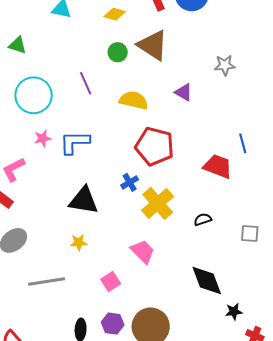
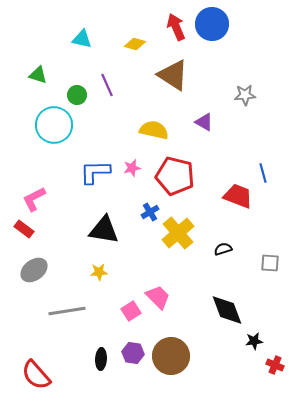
green circle: (118, 52) -> (77, 95), moved
purple line: (86, 83) -> (107, 85), moved
pink star: (43, 138) -> (132, 168), moved
pink trapezoid: (143, 251) -> (158, 297), moved

